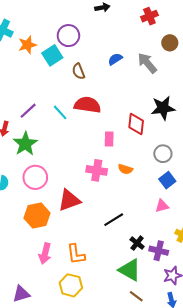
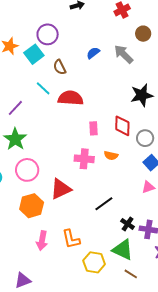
cyan line: (60, 112) -> (43, 88), moved
red diamond: (136, 124) -> (122, 126), moved
yellow hexagon: (71, 285) -> (94, 262), moved

